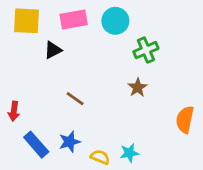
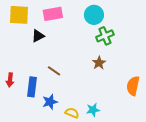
cyan circle: (115, 21) -> (94, 15), moved
blue rectangle: (36, 145) -> (32, 87), moved, turned 48

